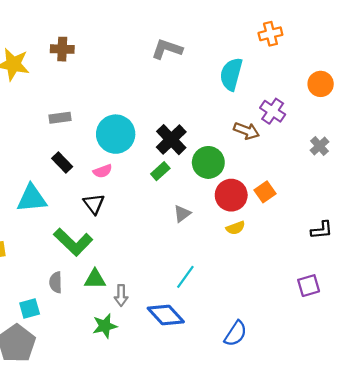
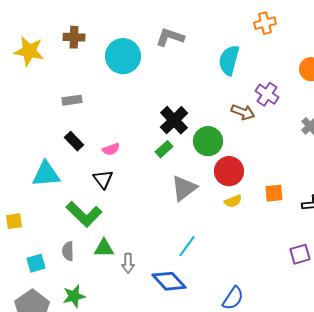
cyan circle: (116, 134) -> (123, 56), moved
orange square: (265, 192) -> (274, 193), moved, turned 30
gray triangle: (182, 214) -> (184, 188), size x1.6
cyan square: (30, 308) -> (36, 263), moved
green star: (105, 326) -> (74, 296), moved

